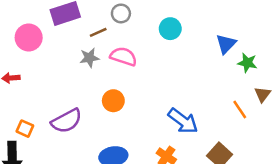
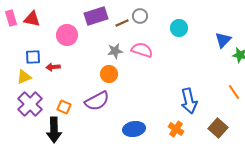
brown line: (98, 32) -> (122, 23), moved
orange circle: (113, 101) -> (109, 74), moved
blue arrow: (183, 121) -> (189, 101), turned 40

